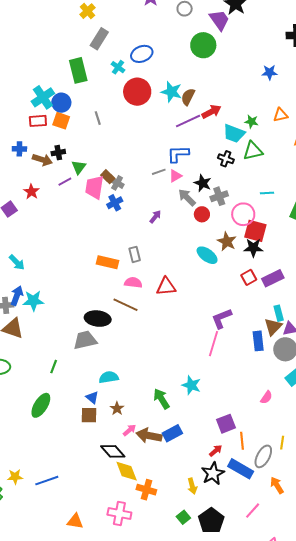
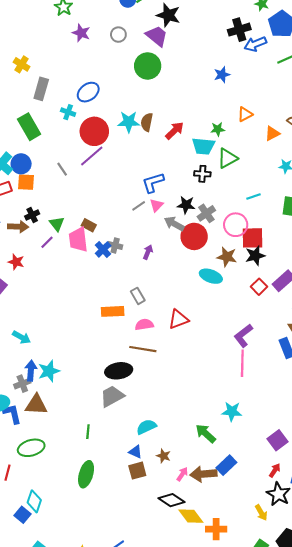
purple line: (188, 121) -> (92, 156), moved
gray cross: (117, 183) -> (115, 246), moved
red circle: (202, 214) -> (194, 236), size x1.6

